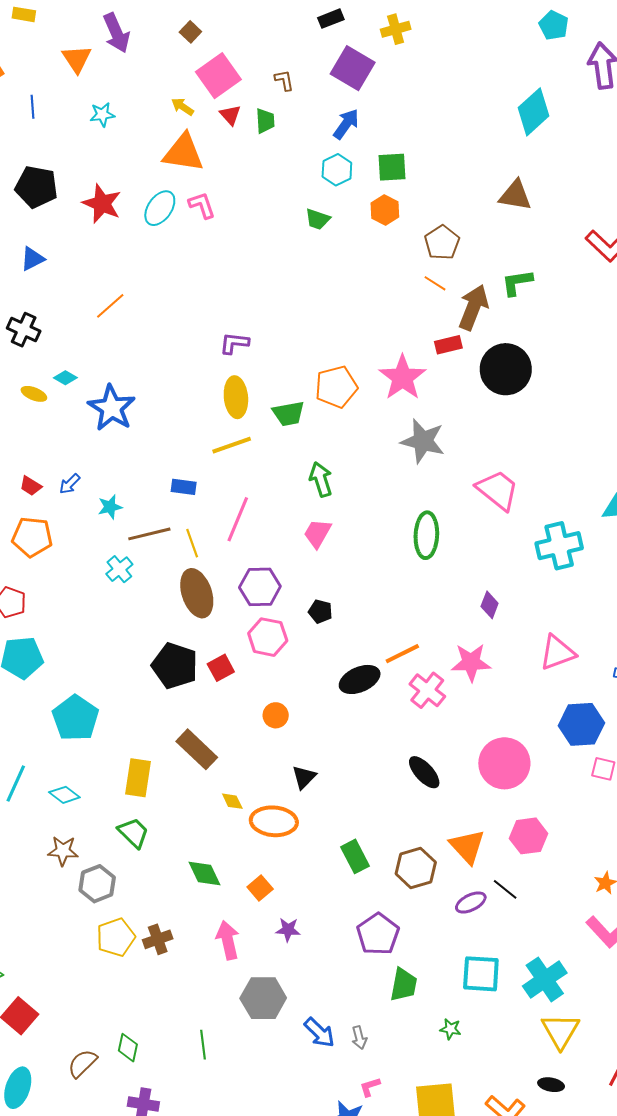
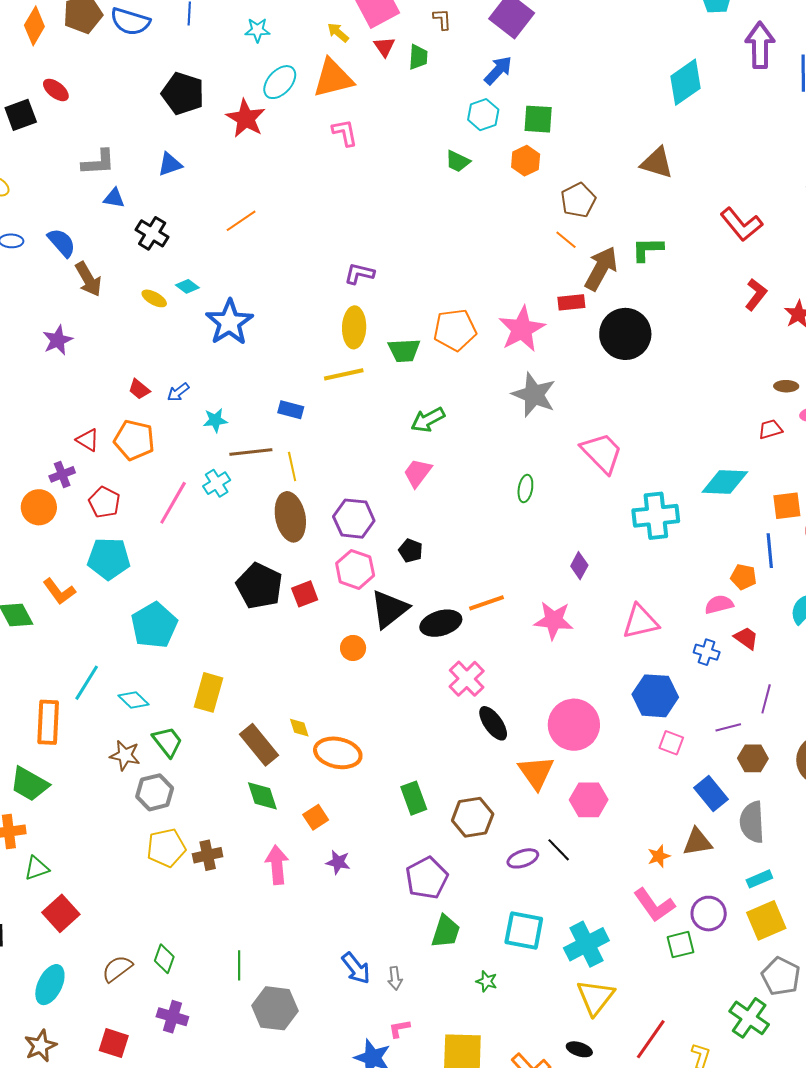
orange triangle: (183, 153) -> (333, 78), turned -30
cyan ellipse: (160, 208) -> (280, 82), moved
green arrow: (321, 479) -> (428, 420), turned -108
pink line: (238, 519) -> (173, 503), moved
green ellipse: (426, 535) -> (525, 488), size x0.6
pink cross: (427, 690) -> (467, 679), moved
brown rectangle: (197, 749) -> (259, 745), moved
black triangle: (304, 777) -> (389, 609), moved, size x1.6
green trapezoid: (133, 833) -> (168, 742), moved
orange triangle: (467, 846) -> (536, 772), moved
gray hexagon: (263, 998) -> (275, 1008), moved

